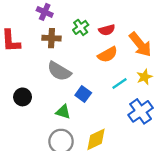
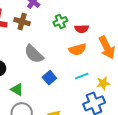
brown cross: (51, 38) -> (22, 22), moved
yellow star: (144, 77) -> (103, 83), moved
green triangle: (63, 112) -> (17, 89), moved

